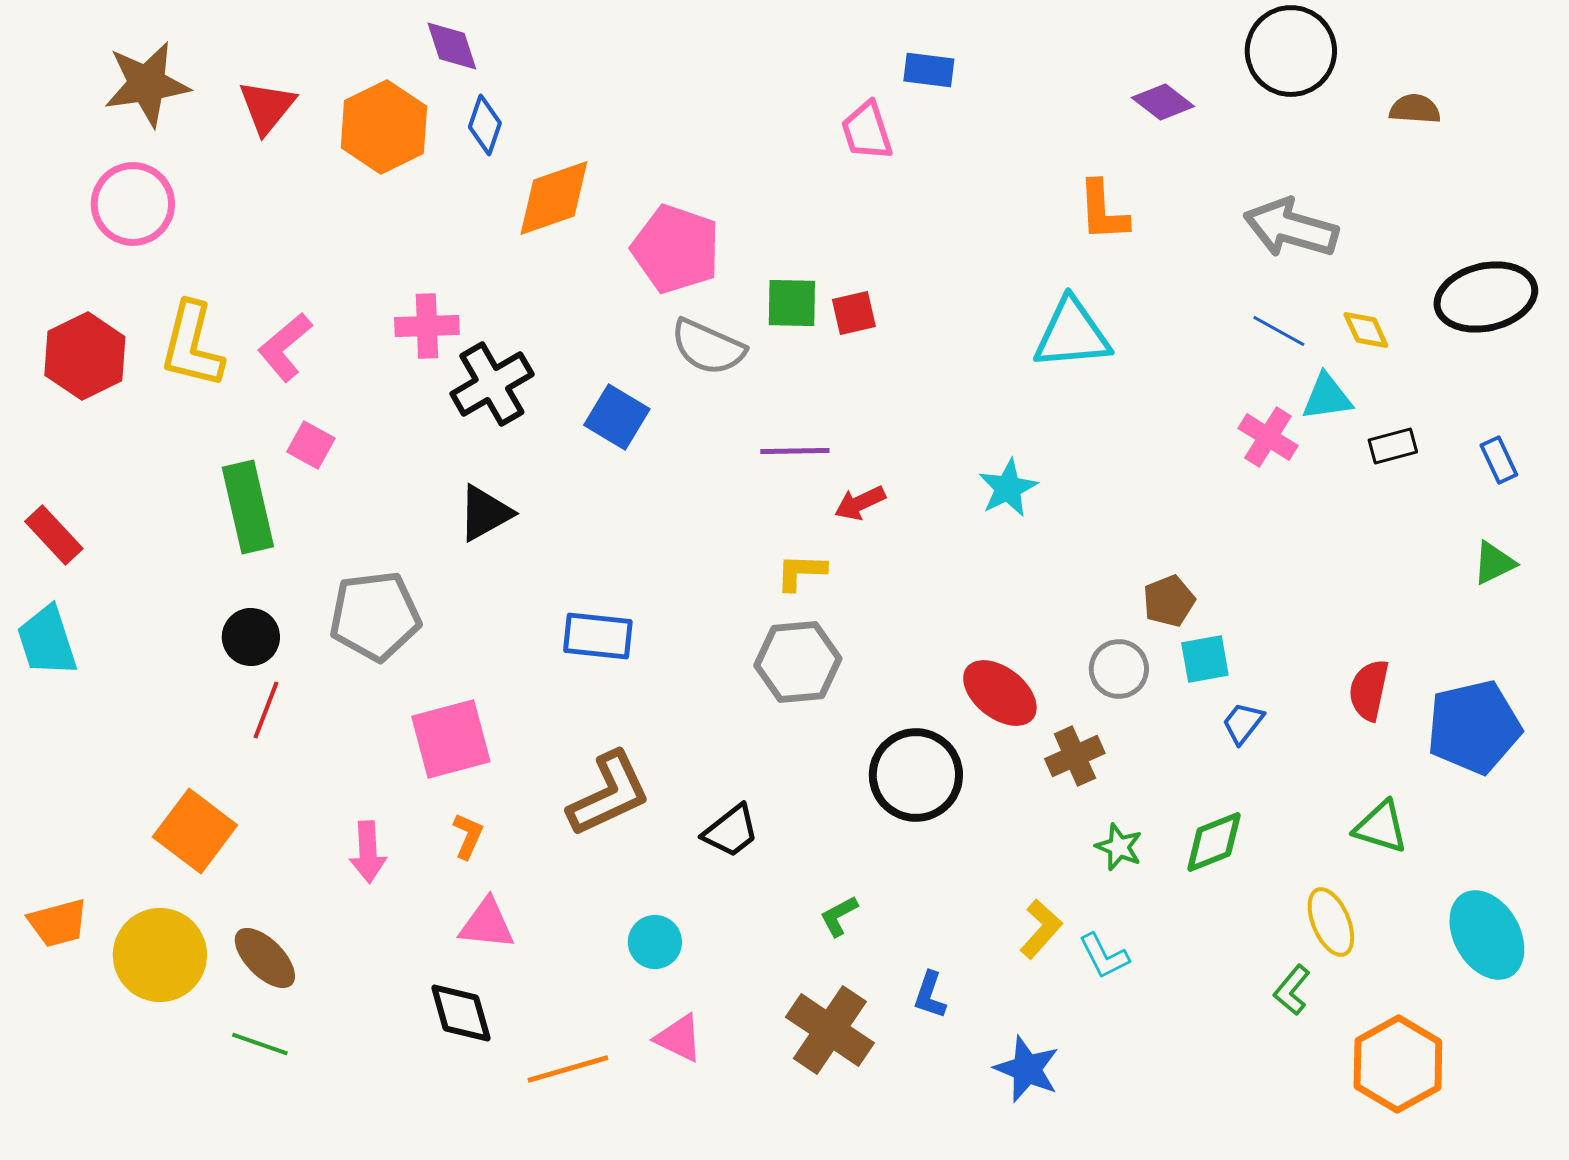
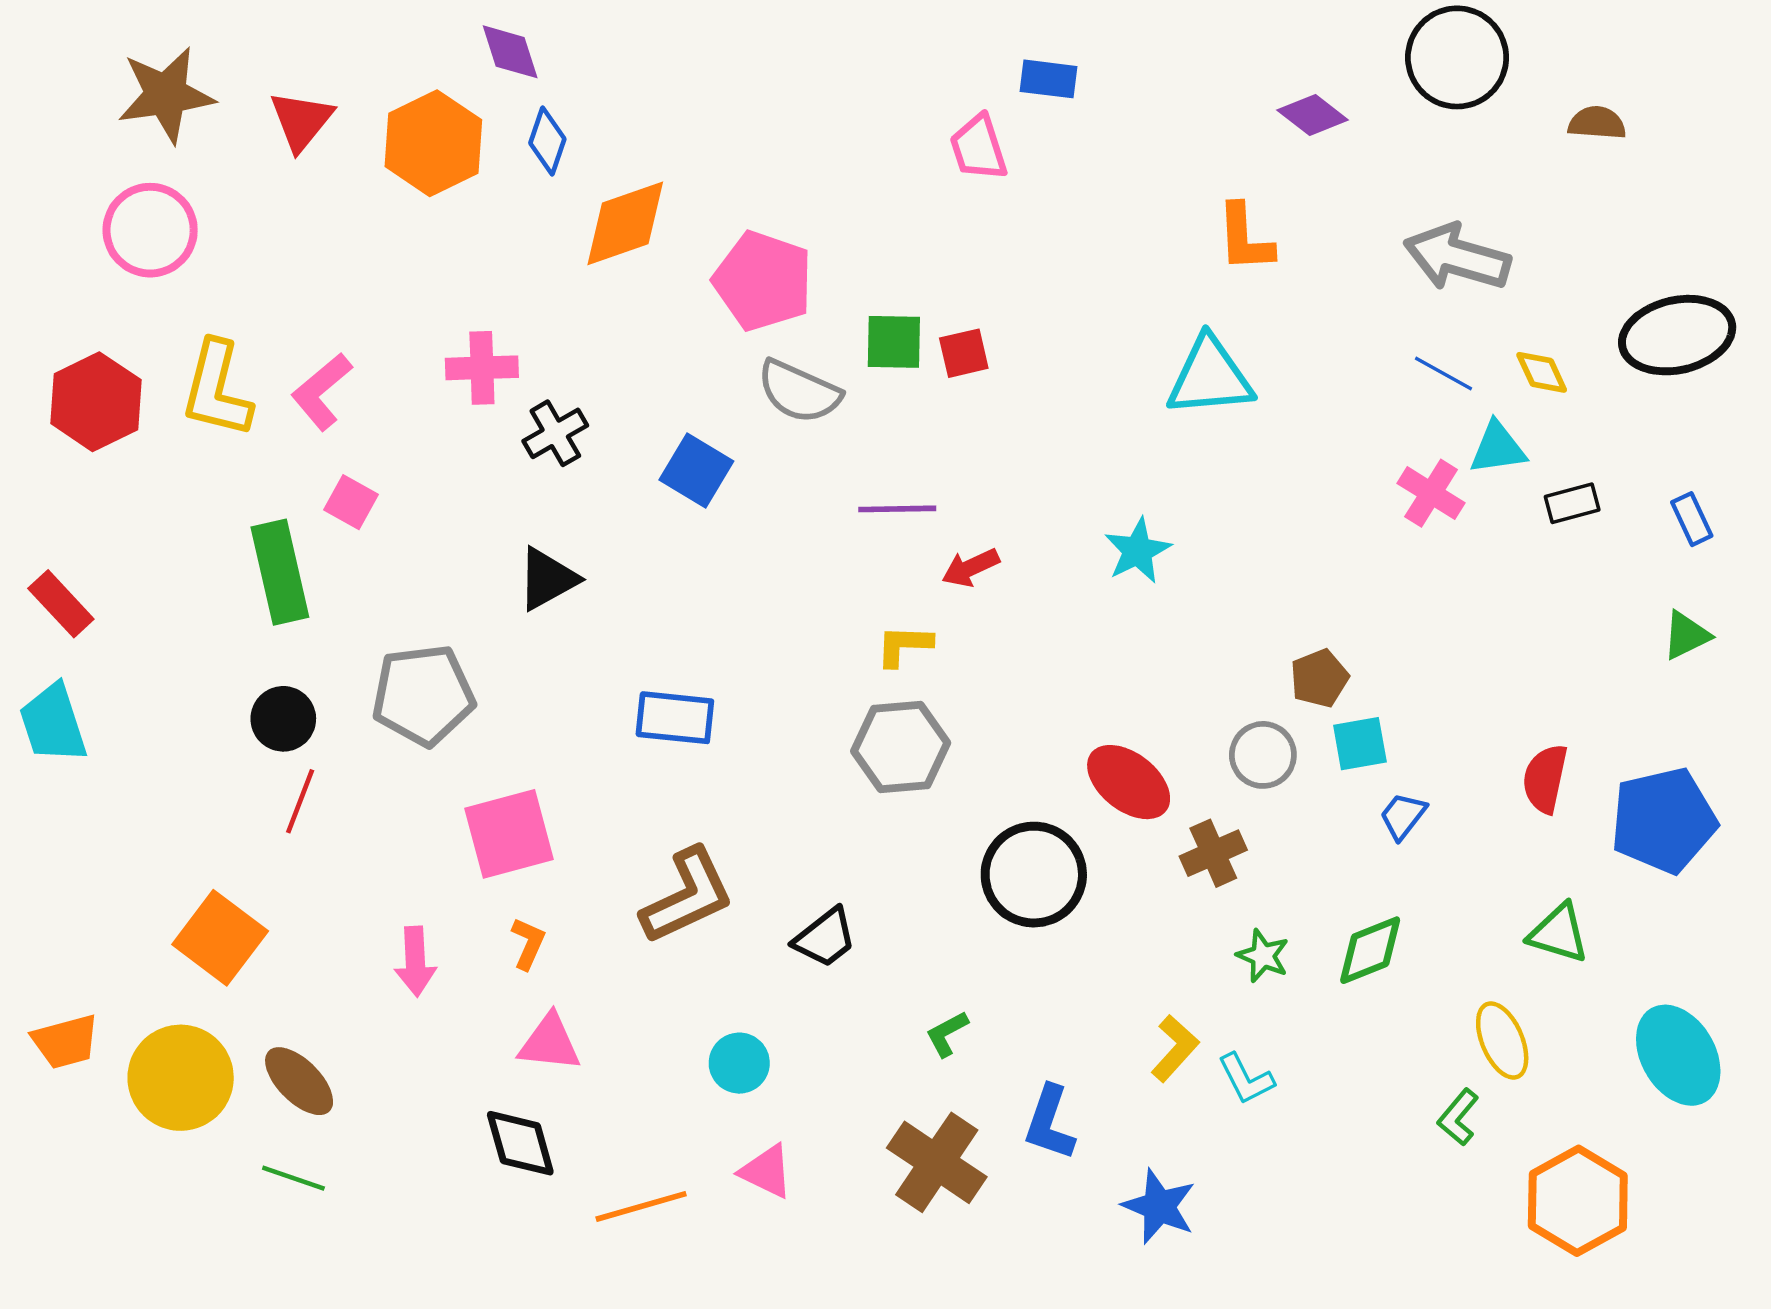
black cross: (492, 384) -> (555, 433), size x0.7
blue L-shape: (930, 995) -> (1050, 1123), size x1.4

